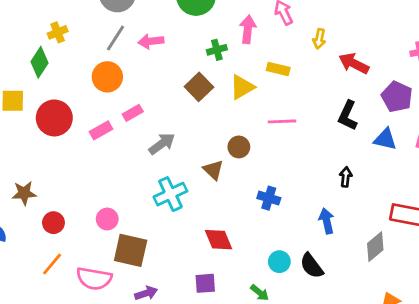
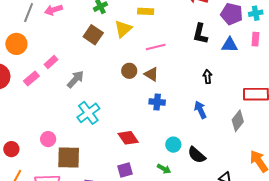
orange circle: (107, 77) -> (16, 44), moved
brown triangle: (213, 170) -> (151, 74), moved
black semicircle: (312, 266) -> (197, 155), moved

